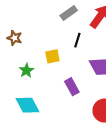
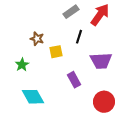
brown star: (14, 38) -> (37, 39), moved
green star: (26, 70) -> (22, 65), moved

